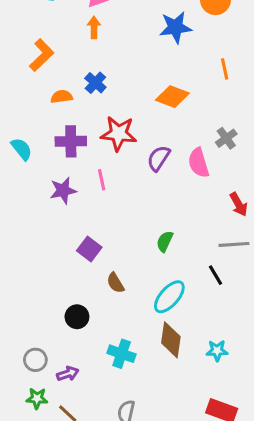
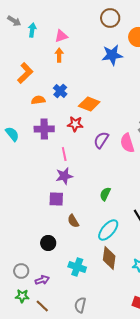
orange diamond: (172, 97) -> (89, 104), moved
red star: (119, 134) -> (75, 124), size x0.7
purple star: (63, 191) -> (64, 176), moved
purple square: (89, 249) -> (56, 199), turned -35

